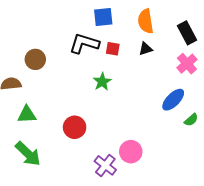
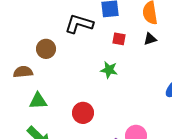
black L-shape: (84, 43) -> (79, 24), moved
green star: (102, 82) -> (109, 70), turned -30

